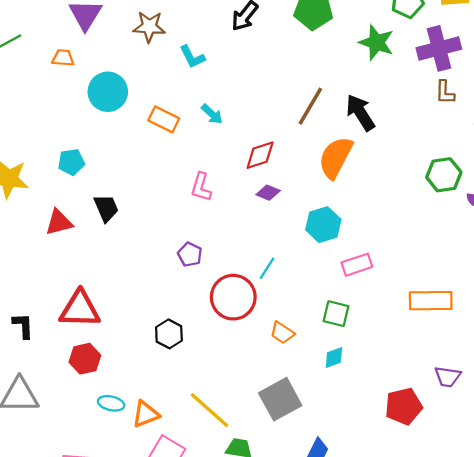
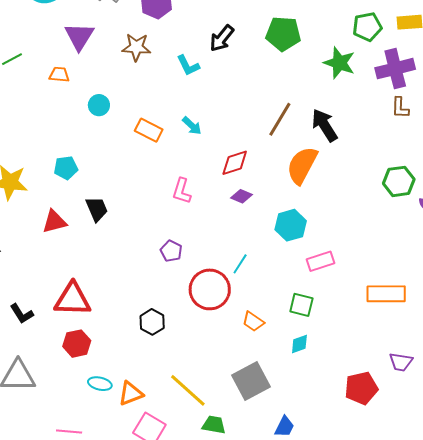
cyan L-shape: (192, 57) -> (188, 65), moved
cyan circle: (108, 92) -> (99, 105), size x0.6
black L-shape: (23, 326) -> (22, 314), turned 150

